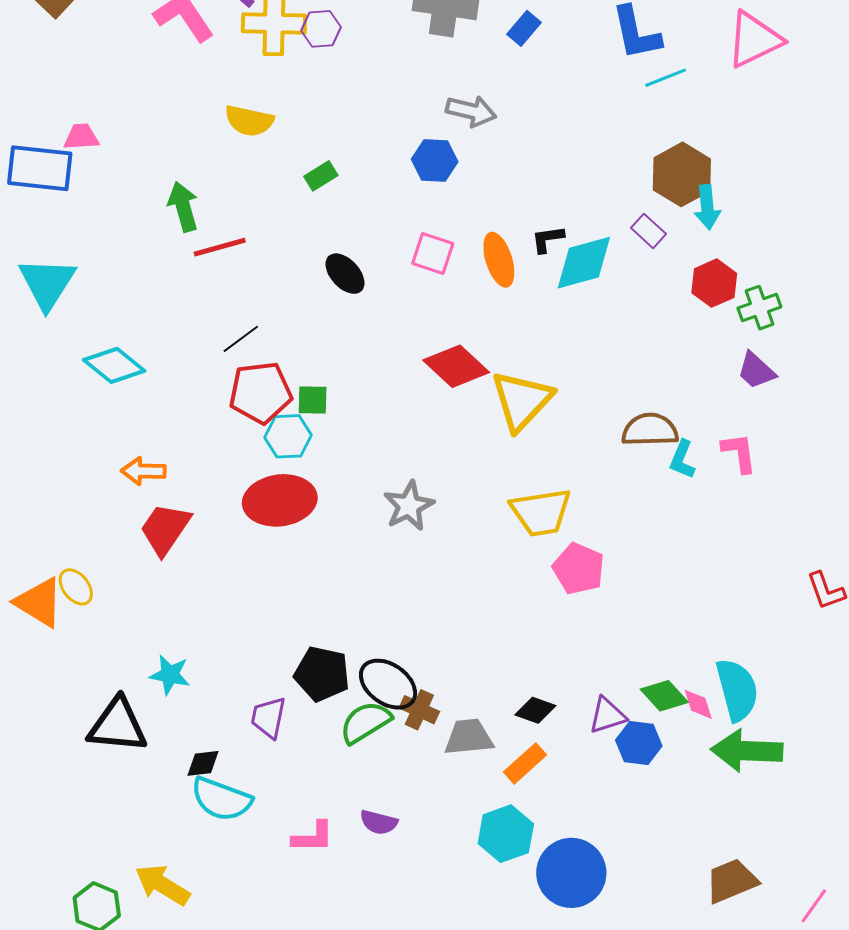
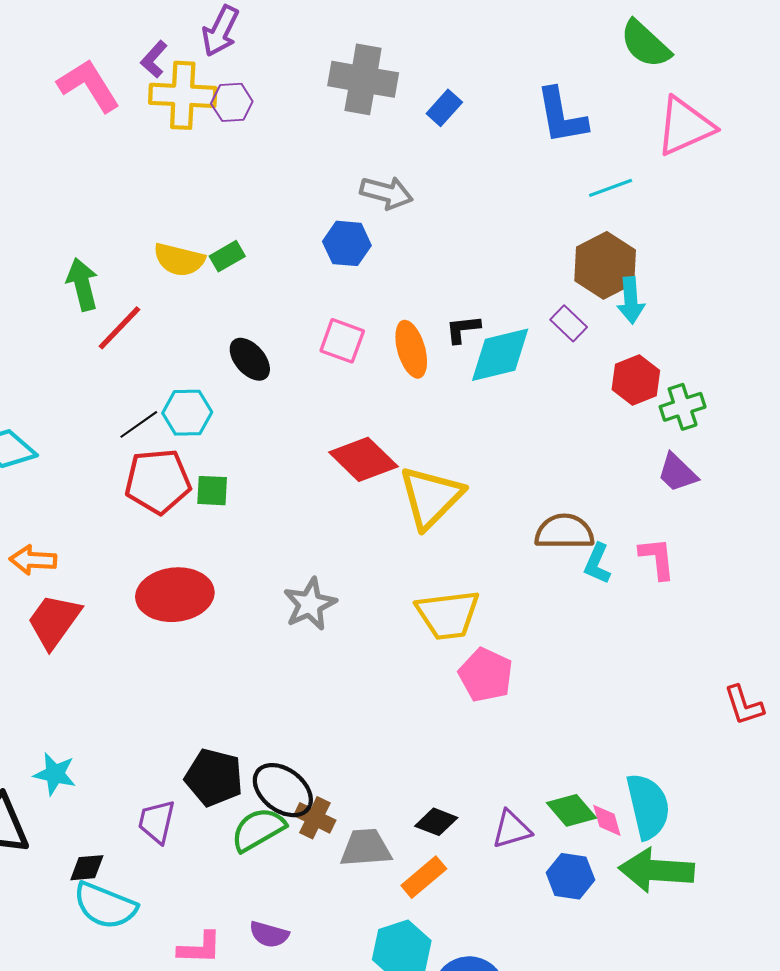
cyan line: (666, 78) -> (611, 188), moved
yellow semicircle: (249, 121) -> (179, 260), moved
red line: (220, 247) -> (119, 328), turned -32
cyan hexagon: (288, 436) -> (187, 413), moved
blue hexagon: (639, 743) -> (570, 876), moved

